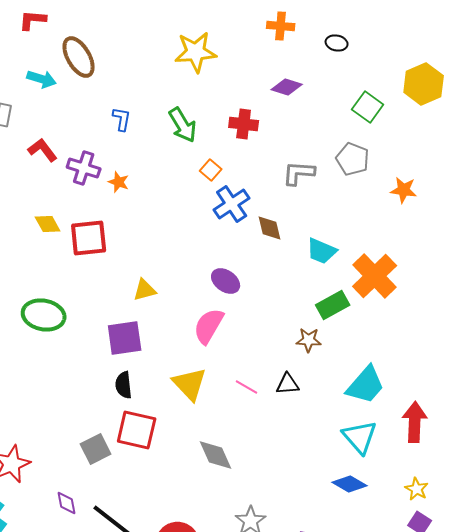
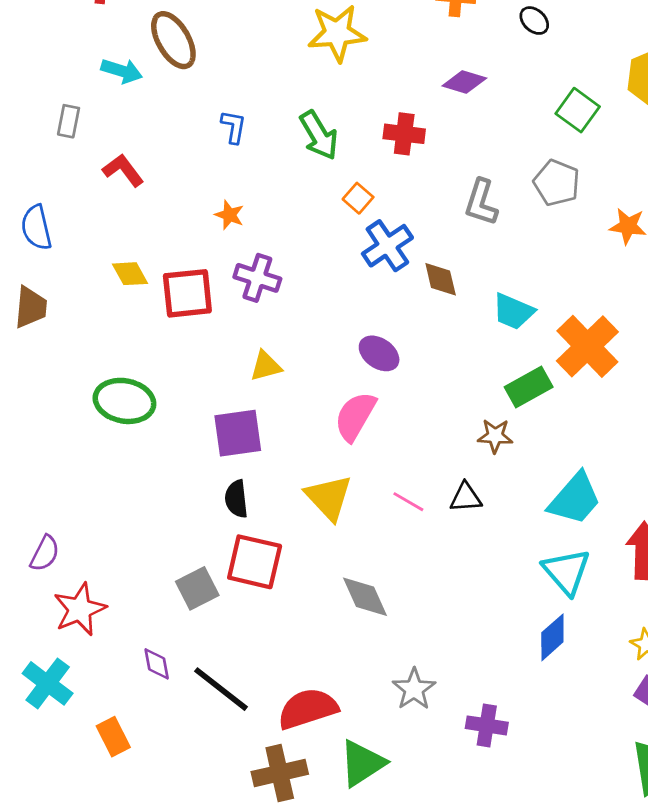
black ellipse: (337, 43) -> (534, 21), turned 30
purple cross: (84, 168) -> (257, 278), moved
gray L-shape: (299, 173) -> (481, 202), turned -76
blue diamond: (350, 484) -> (552, 637), turned -72

